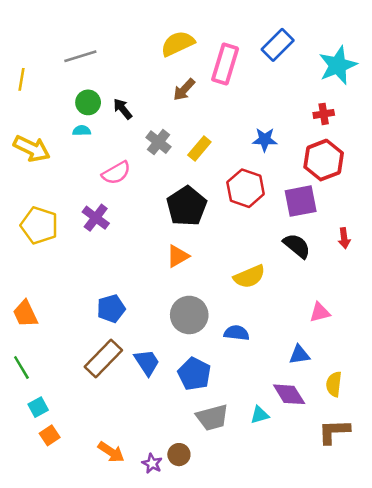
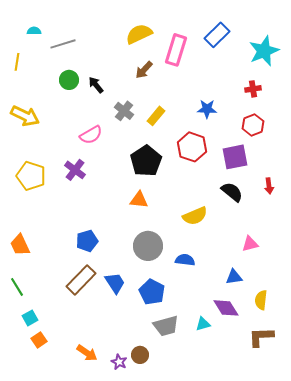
cyan semicircle: (82, 131) -> (34, 31), moved
red hexagon: (324, 160) -> (253, 125), size x0.7
orange triangle: (178, 256) -> (139, 200), turned 36

